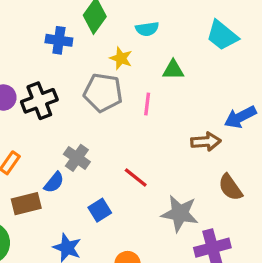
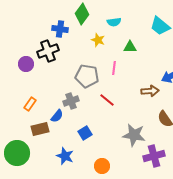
gray pentagon: (103, 93) -> (87, 76), moved
black cross: (39, 101) -> (48, 51), moved
gray cross: (77, 158) -> (71, 101), turned 35
red line: (136, 177) -> (107, 100), moved

